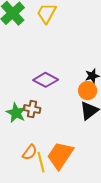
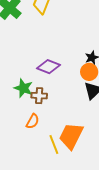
green star: (16, 113) -> (23, 88), moved
orange semicircle: (30, 152) -> (33, 121), moved

